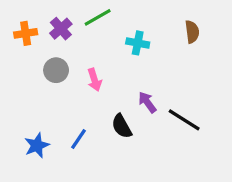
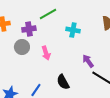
purple cross: (61, 29) -> (29, 29), moved, turned 32
purple arrow: (147, 102) -> (88, 61), moved

